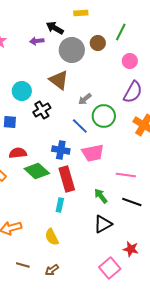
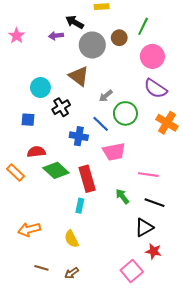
pink circle: (130, 61) -> (152, 56), size x1.5
purple semicircle: (133, 92) -> (156, 89), turned 95
blue cross: (61, 150) -> (79, 136), moved
black triangle: (103, 224) -> (144, 227), moved

